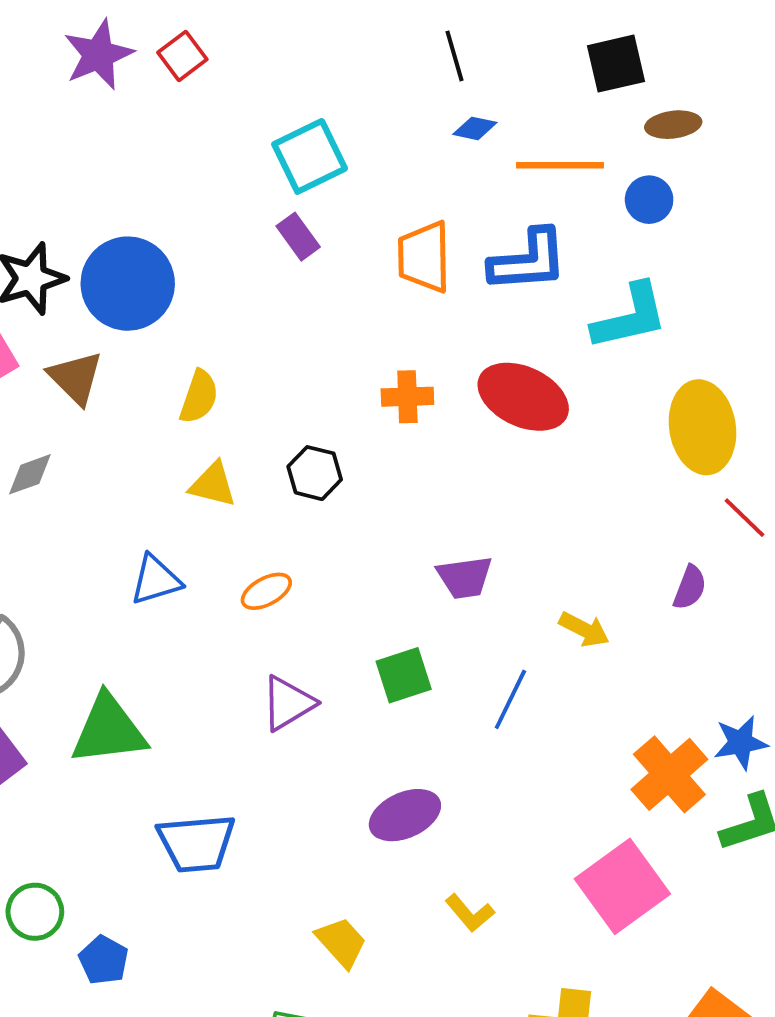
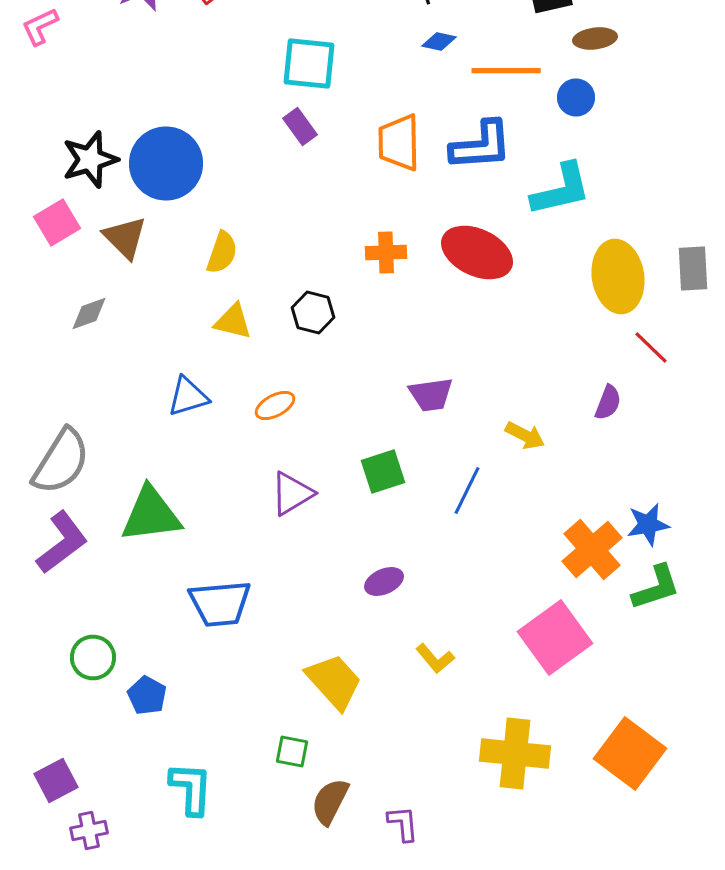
cyan square: (310, 156) -> (309, 64), turned 32
purple ellipse: (405, 815) -> (384, 582), size x0.7
yellow trapezoid: (341, 942) -> (334, 682), size x1.4

